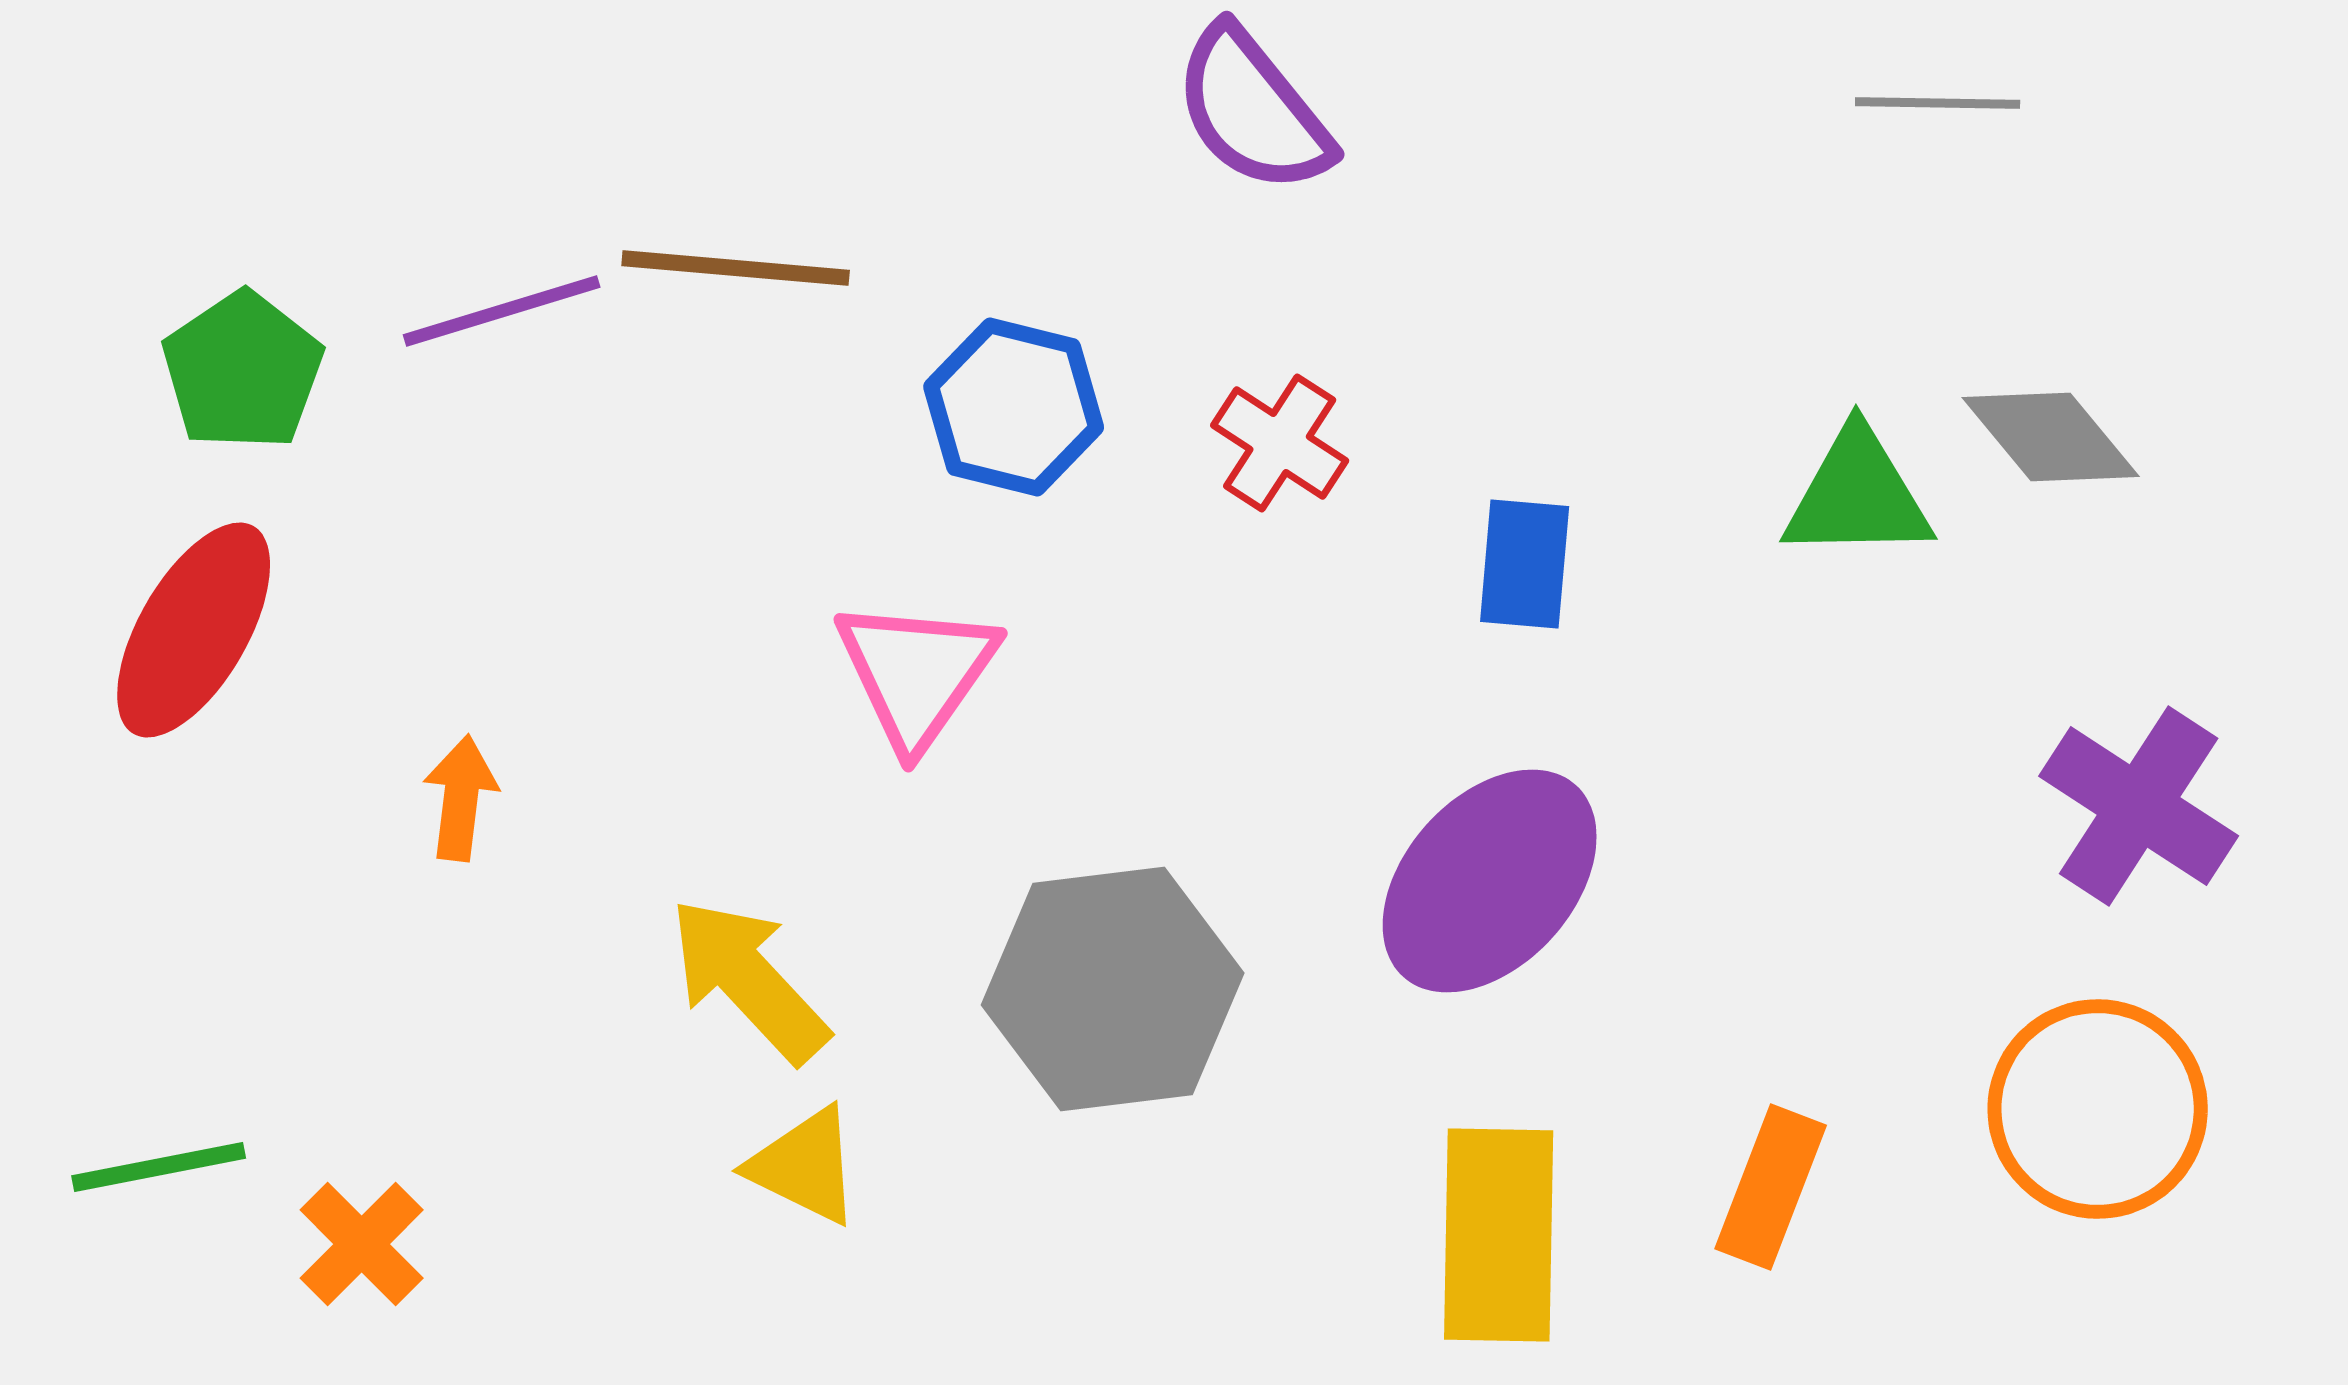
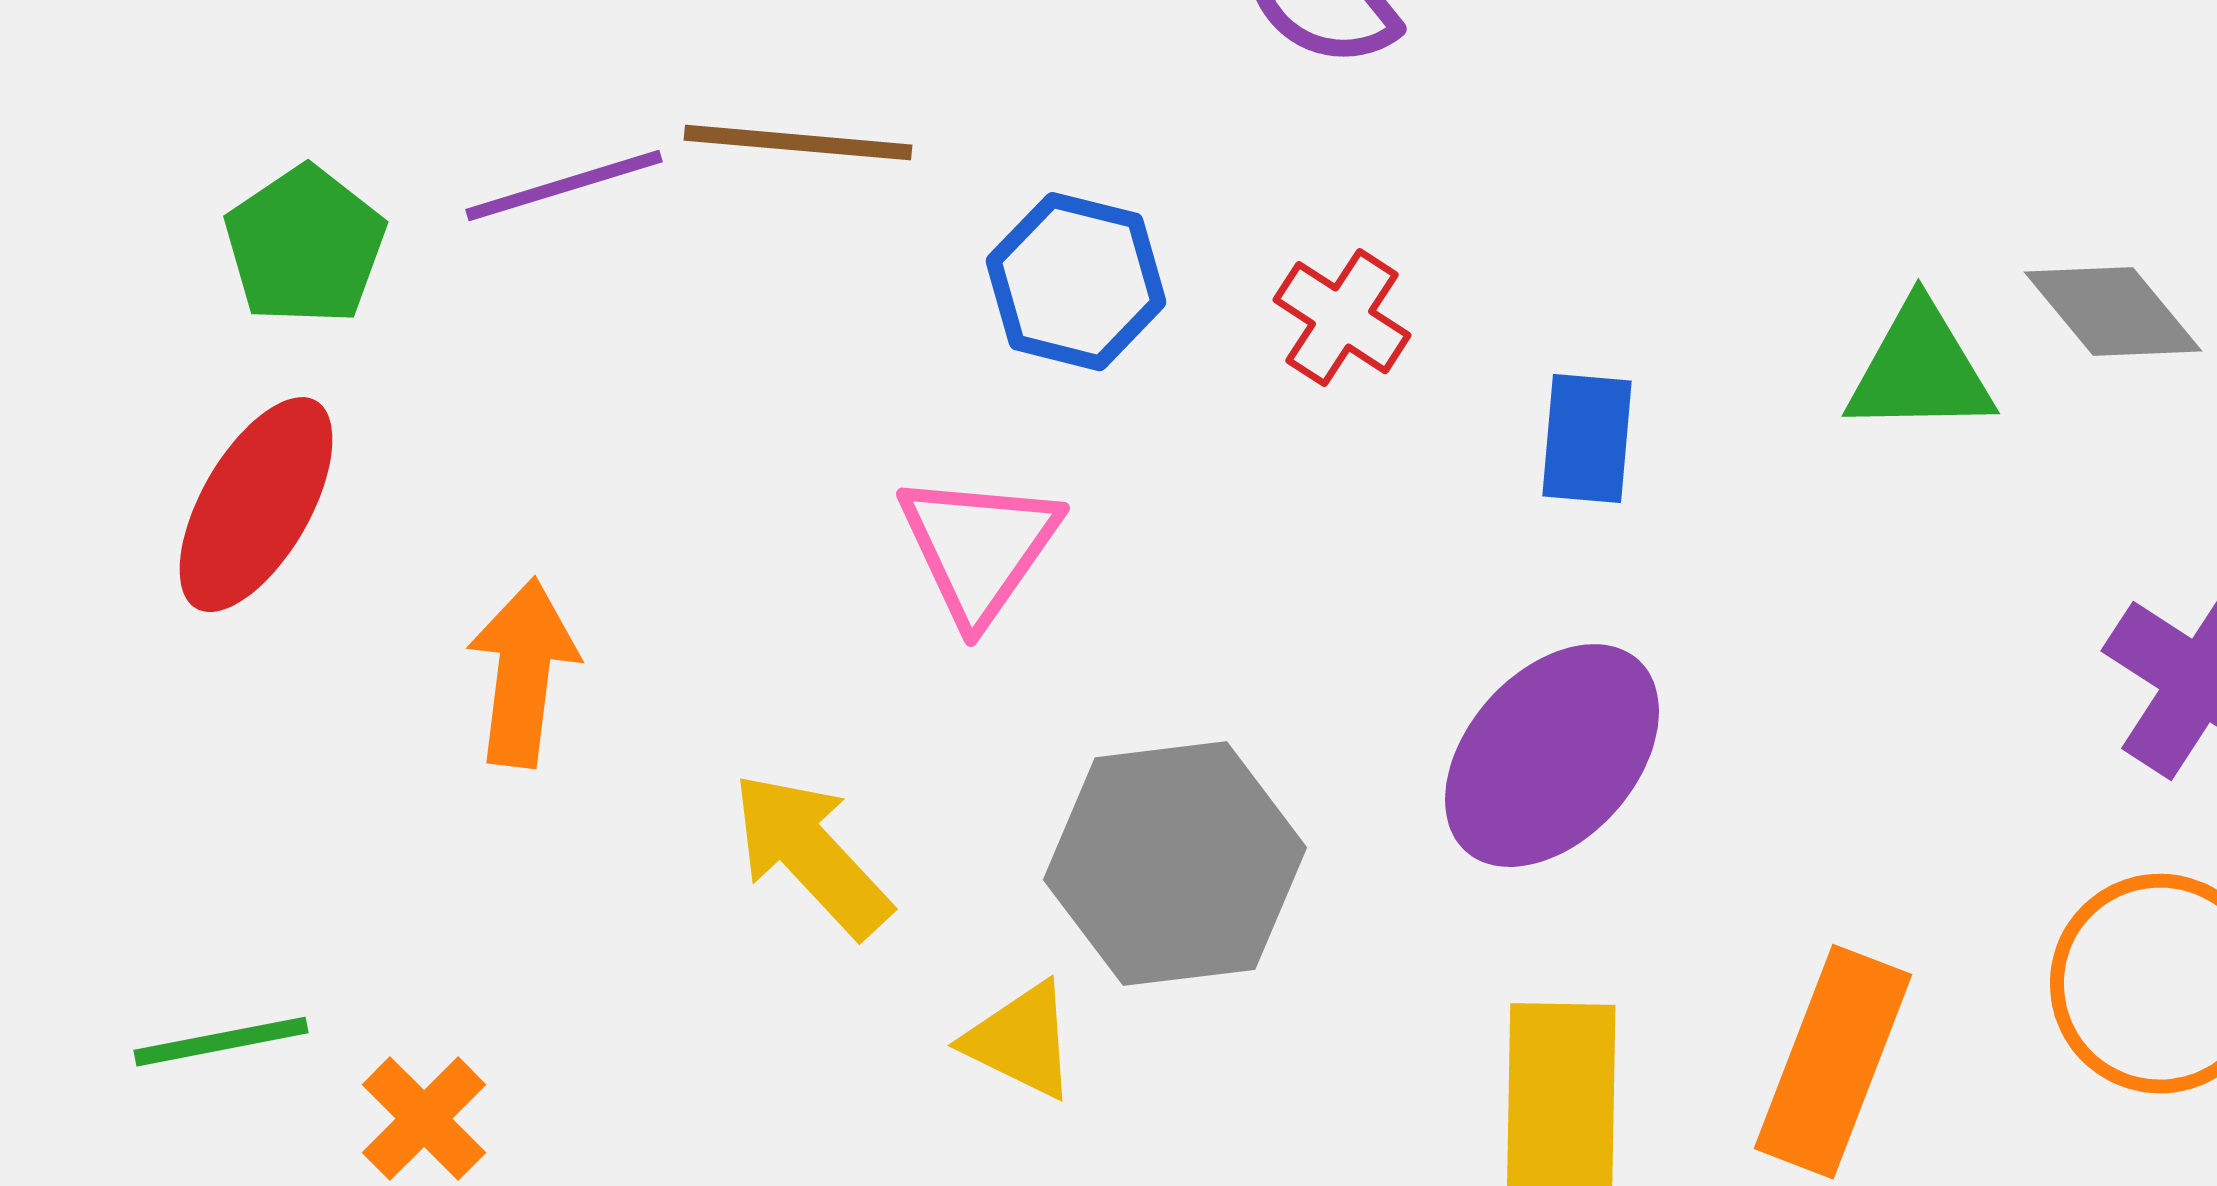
orange arrow: (461, 798) -> (523, 673), size x1.5
yellow triangle: (805, 1166) -> (1021, 1041), moved
orange rectangle: (1771, 1187) -> (1833, 1062), size x1.4

